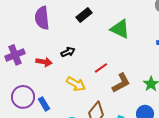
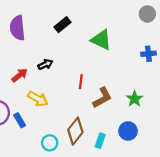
red arrow: (44, 62) -> (20, 75), turned -49
red line: (101, 68) -> (81, 82), turned -48
yellow arrow: (76, 84) -> (38, 99), moved

